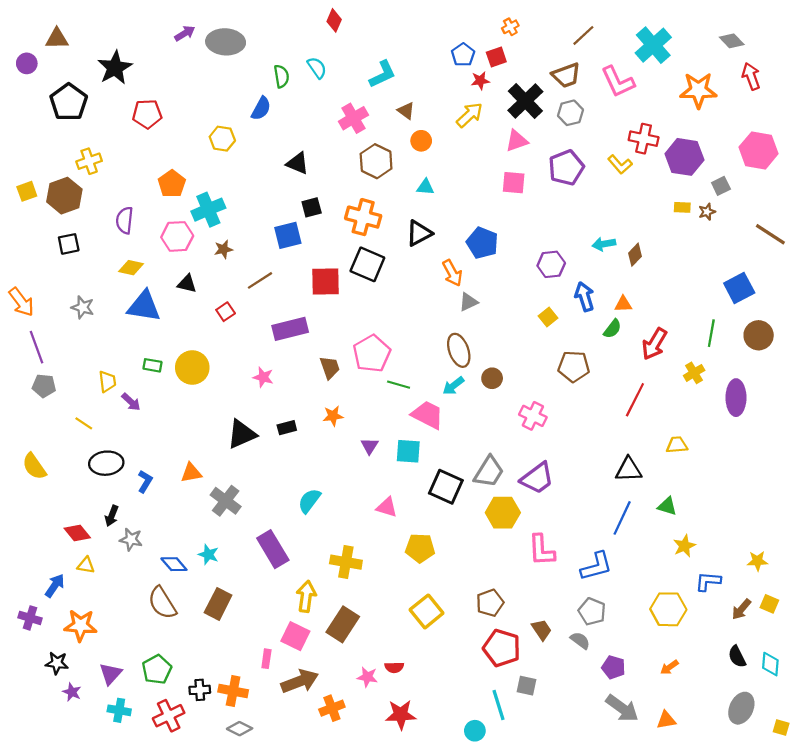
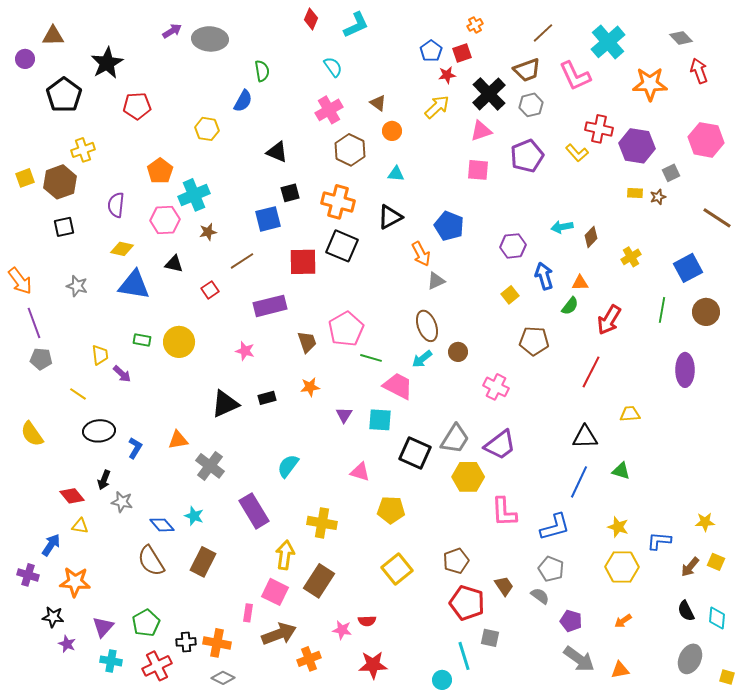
cyan semicircle: (317, 68) -> (333, 67), moved
cyan L-shape: (382, 74) -> (356, 25), moved
yellow cross: (694, 373) -> (631, 257), moved
yellow star: (684, 546) -> (618, 527), moved, turned -30

